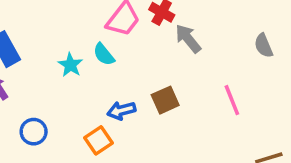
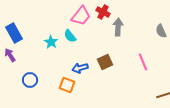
gray arrow: (188, 39) -> (118, 27), turned 42
orange square: (99, 140) -> (67, 85), turned -35

